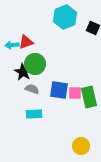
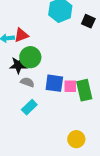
black star: (23, 72) -> (18, 65), turned -30
cyan rectangle: (34, 114) -> (29, 107), turned -42

